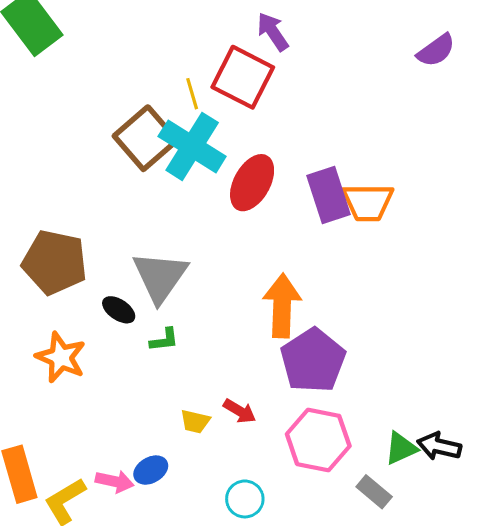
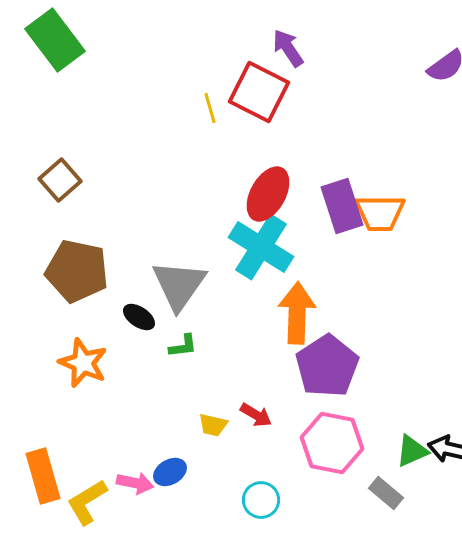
brown square: (146, 138) -> (60, 180), moved, size x0.7
cyan cross: (192, 146) -> (261, 247), moved

